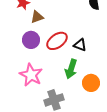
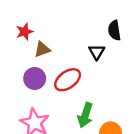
black triangle: (80, 45) -> (97, 52), moved, turned 40

